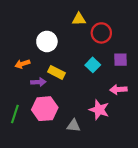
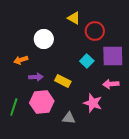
yellow triangle: (79, 19) -> (74, 18), turned 32
purple square: (120, 60) -> (113, 56), size x1.6
yellow rectangle: (57, 72) -> (63, 81), moved

